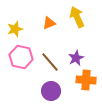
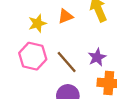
yellow star: (15, 29) -> (37, 23), moved

